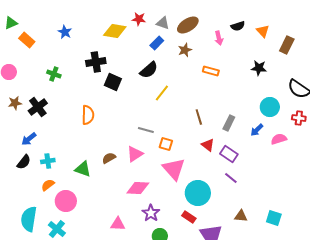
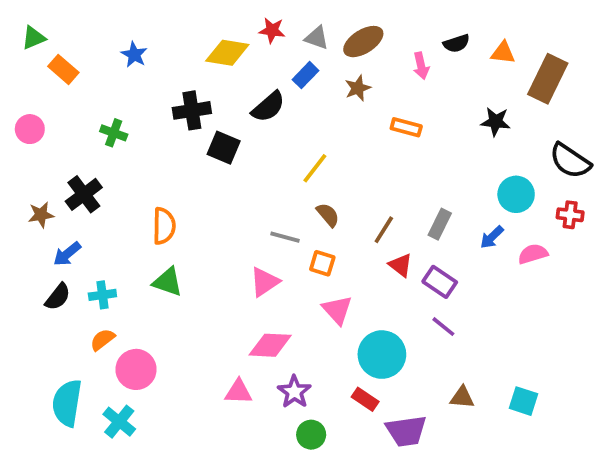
orange triangle: (263, 31) -> (503, 53), turned -40
brown rectangle: (287, 45) -> (548, 79), size x1.4
black semicircle: (149, 70) -> (268, 107), moved
brown star: (15, 103) -> (41, 215), moved
orange semicircle: (88, 115) -> (164, 226), moved
brown line: (199, 117) -> (384, 230), moved, turned 49
brown semicircle: (109, 158) -> (328, 215), moved, turned 80
green triangle: (83, 169) -> (168, 282), moved
pink triangle: (174, 169) -> (337, 310), size x0.7
pink triangle: (118, 224) -> (238, 392), moved

